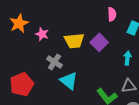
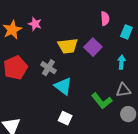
pink star: (42, 34) -> (35, 24), moved
red pentagon: (22, 84) -> (15, 68), moved

